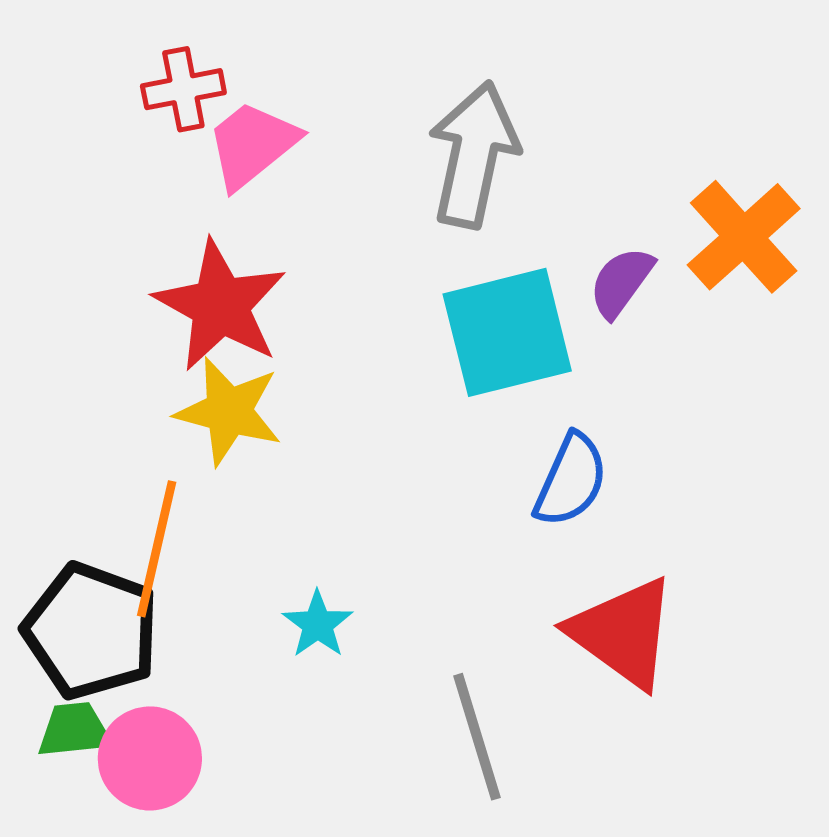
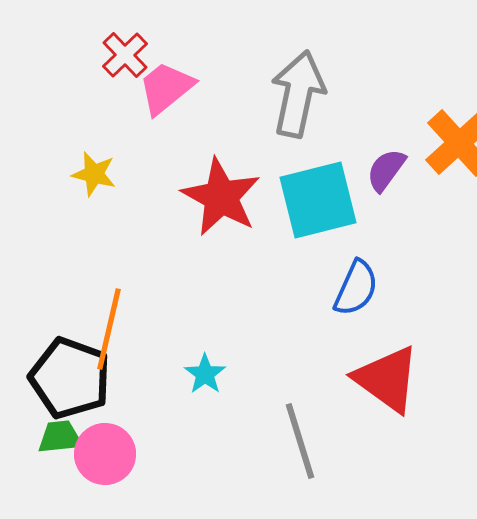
red cross: (183, 89) -> (125, 55), turned -33
red star: (220, 306) -> (221, 197), moved
yellow star: (229, 411) -> (94, 174), moved, size x0.7

